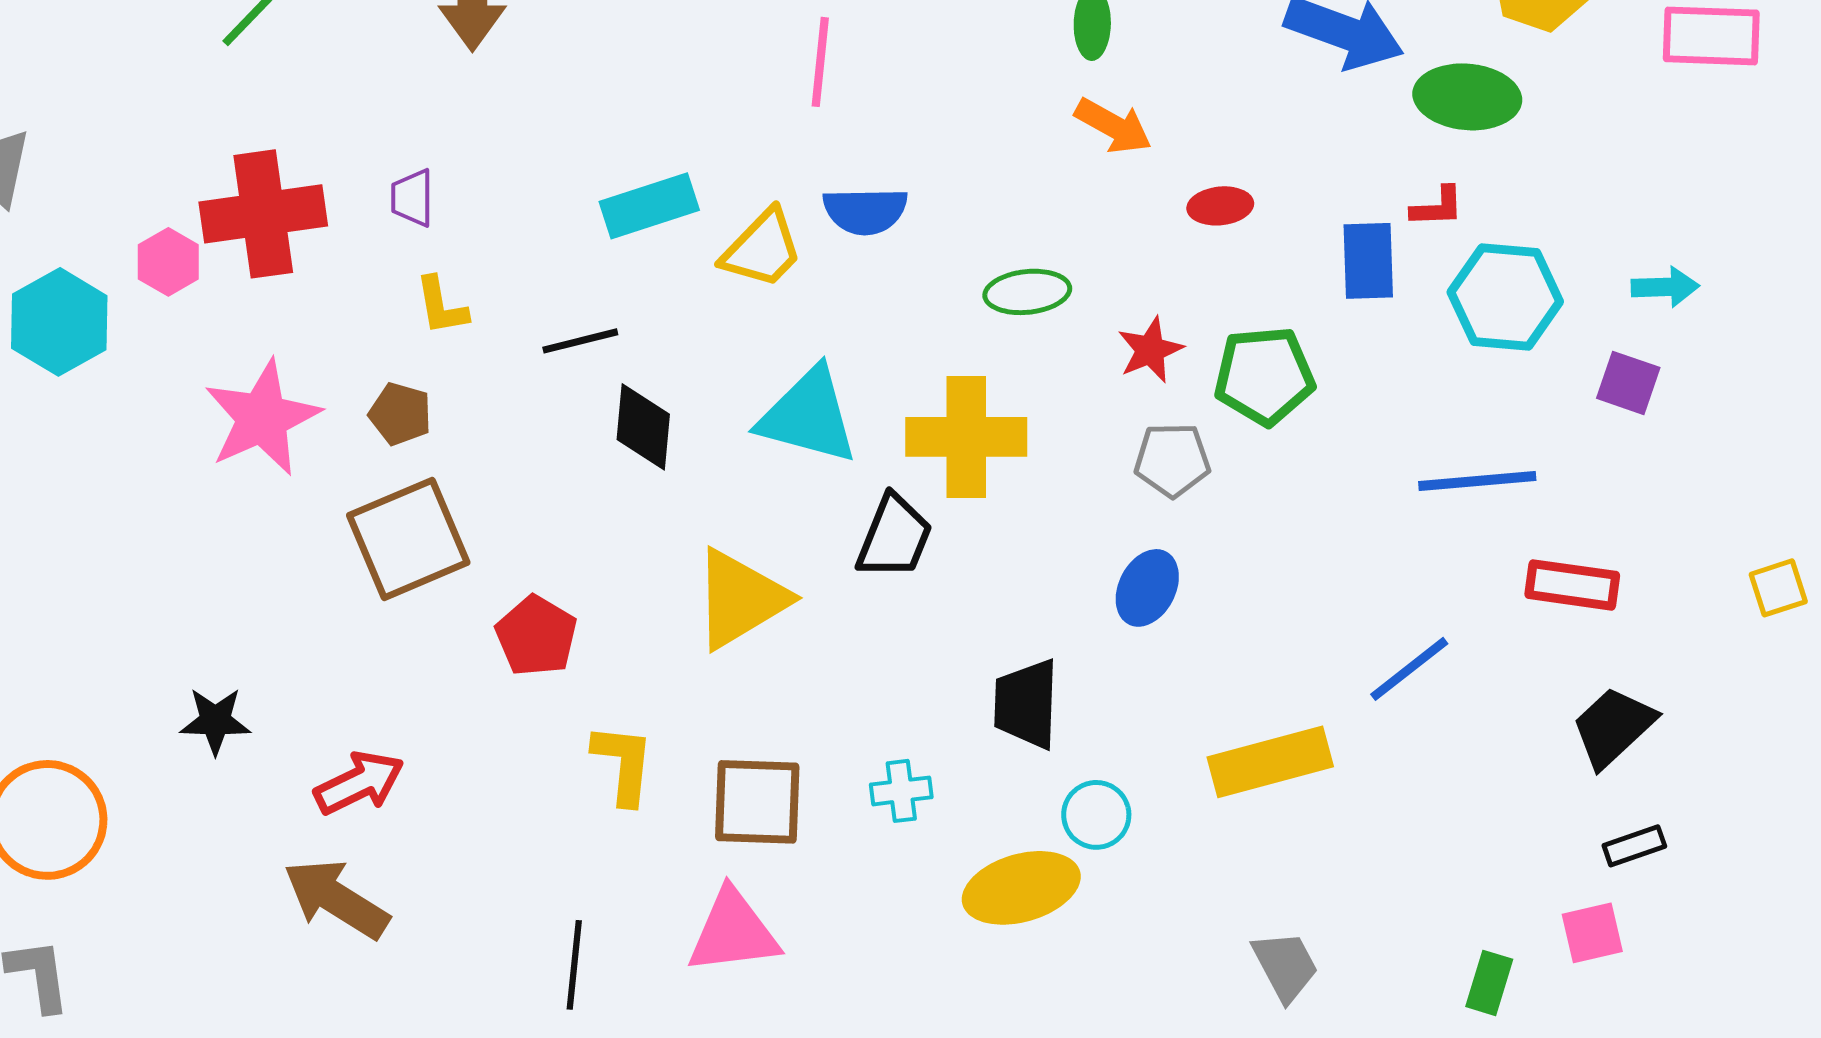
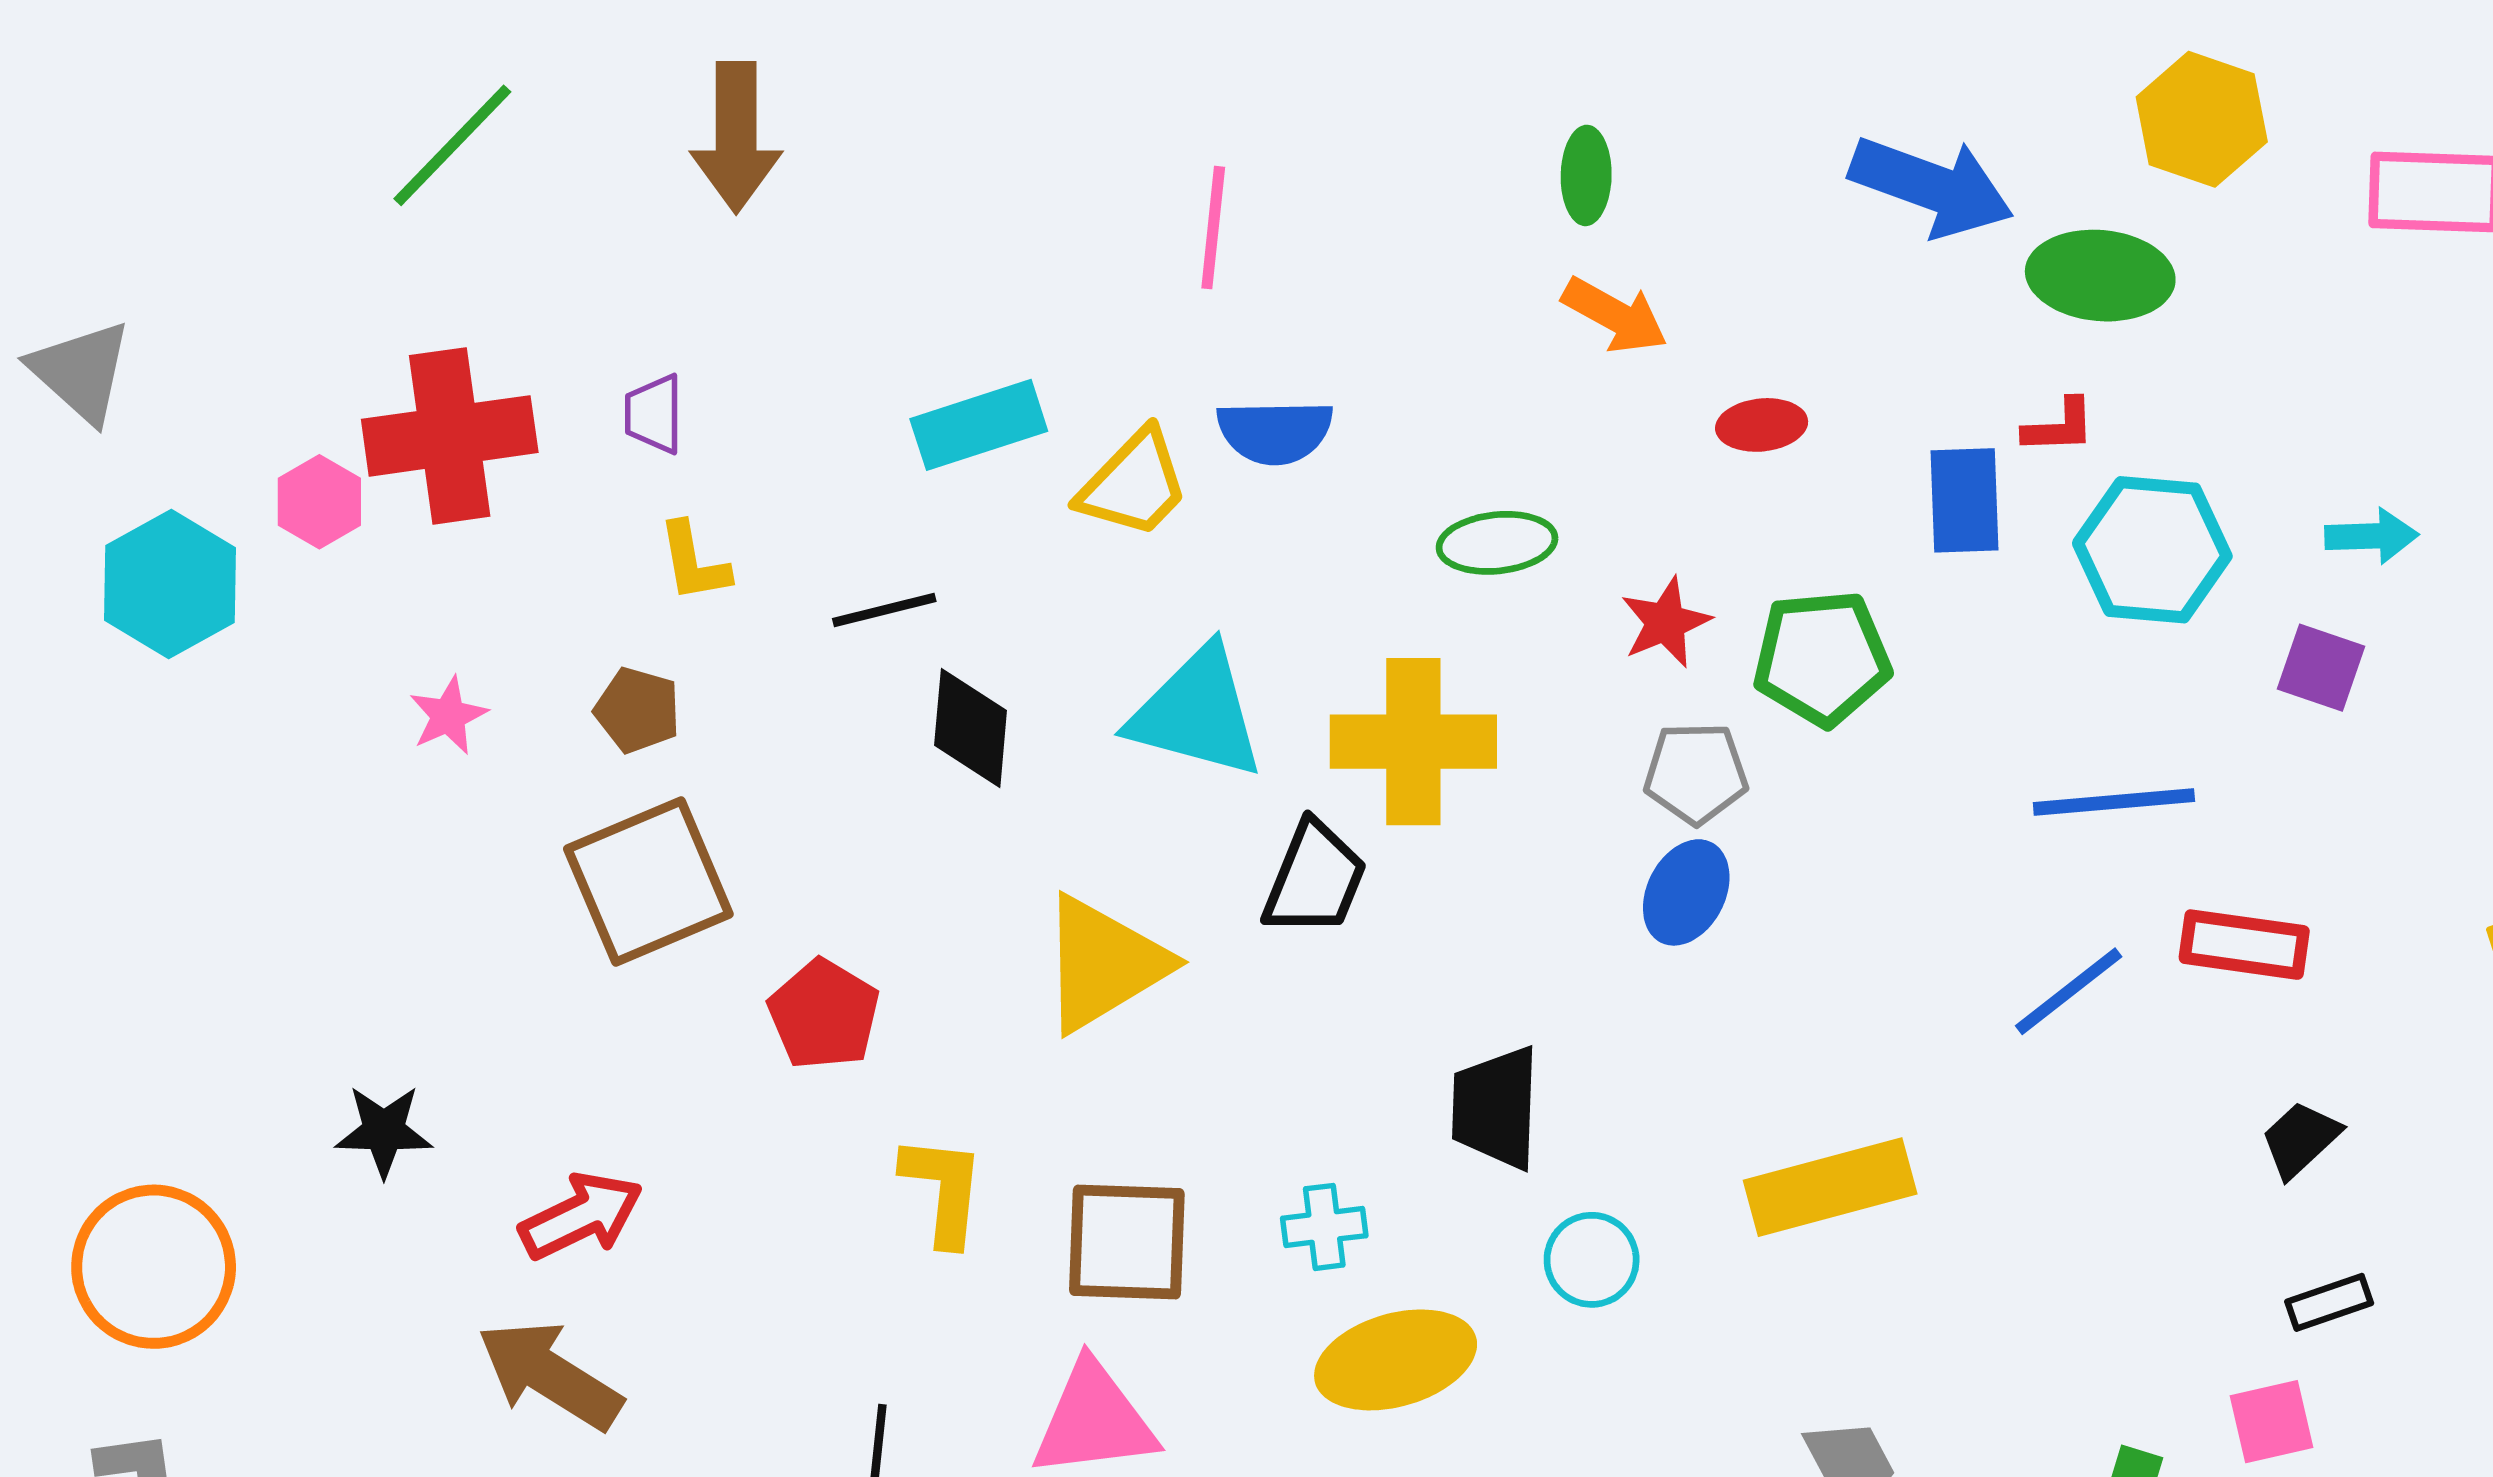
pink star: (262, 418) -> (448, 716), size x0.5
blue ellipse: (1147, 588) -> (1686, 892), moved
blue line: (1409, 669) -> (2069, 991), moved
black trapezoid: (1613, 727) -> (2300, 1139), size x0.7
yellow ellipse: (1021, 888) -> (1396, 1360), moved

